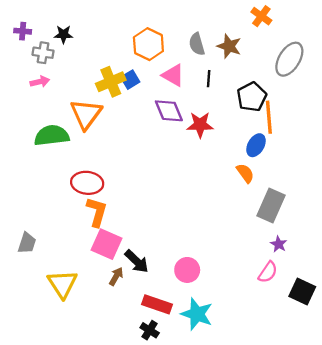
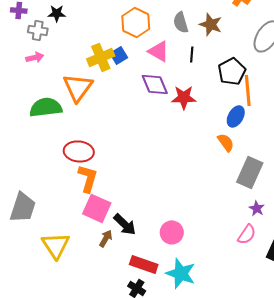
gray trapezoid: (27, 243) -> (23, 207), size x1.5

